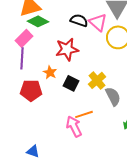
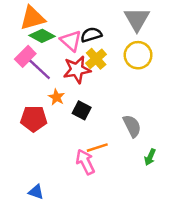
black semicircle: (79, 20) -> (91, 35), turned -36
pink triangle: (98, 22) -> (71, 41), moved
purple line: (22, 58) -> (40, 70), moved, turned -50
yellow cross: (97, 80) -> (96, 59), moved

